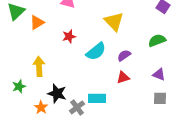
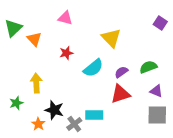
orange triangle: (37, 22) -> (34, 39), turned -42
green semicircle: (157, 40) -> (148, 67), moved
red triangle: (123, 77) -> (120, 94), size x1.5
gray square: (160, 98) -> (157, 115), size x1.5

